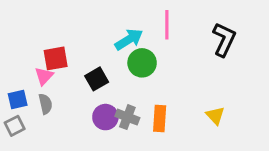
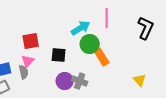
pink triangle: (44, 76) -> (28, 61), moved
black square: (97, 79) -> (59, 55), turned 35
orange rectangle: (160, 119) -> (102, 57), moved, turned -36

